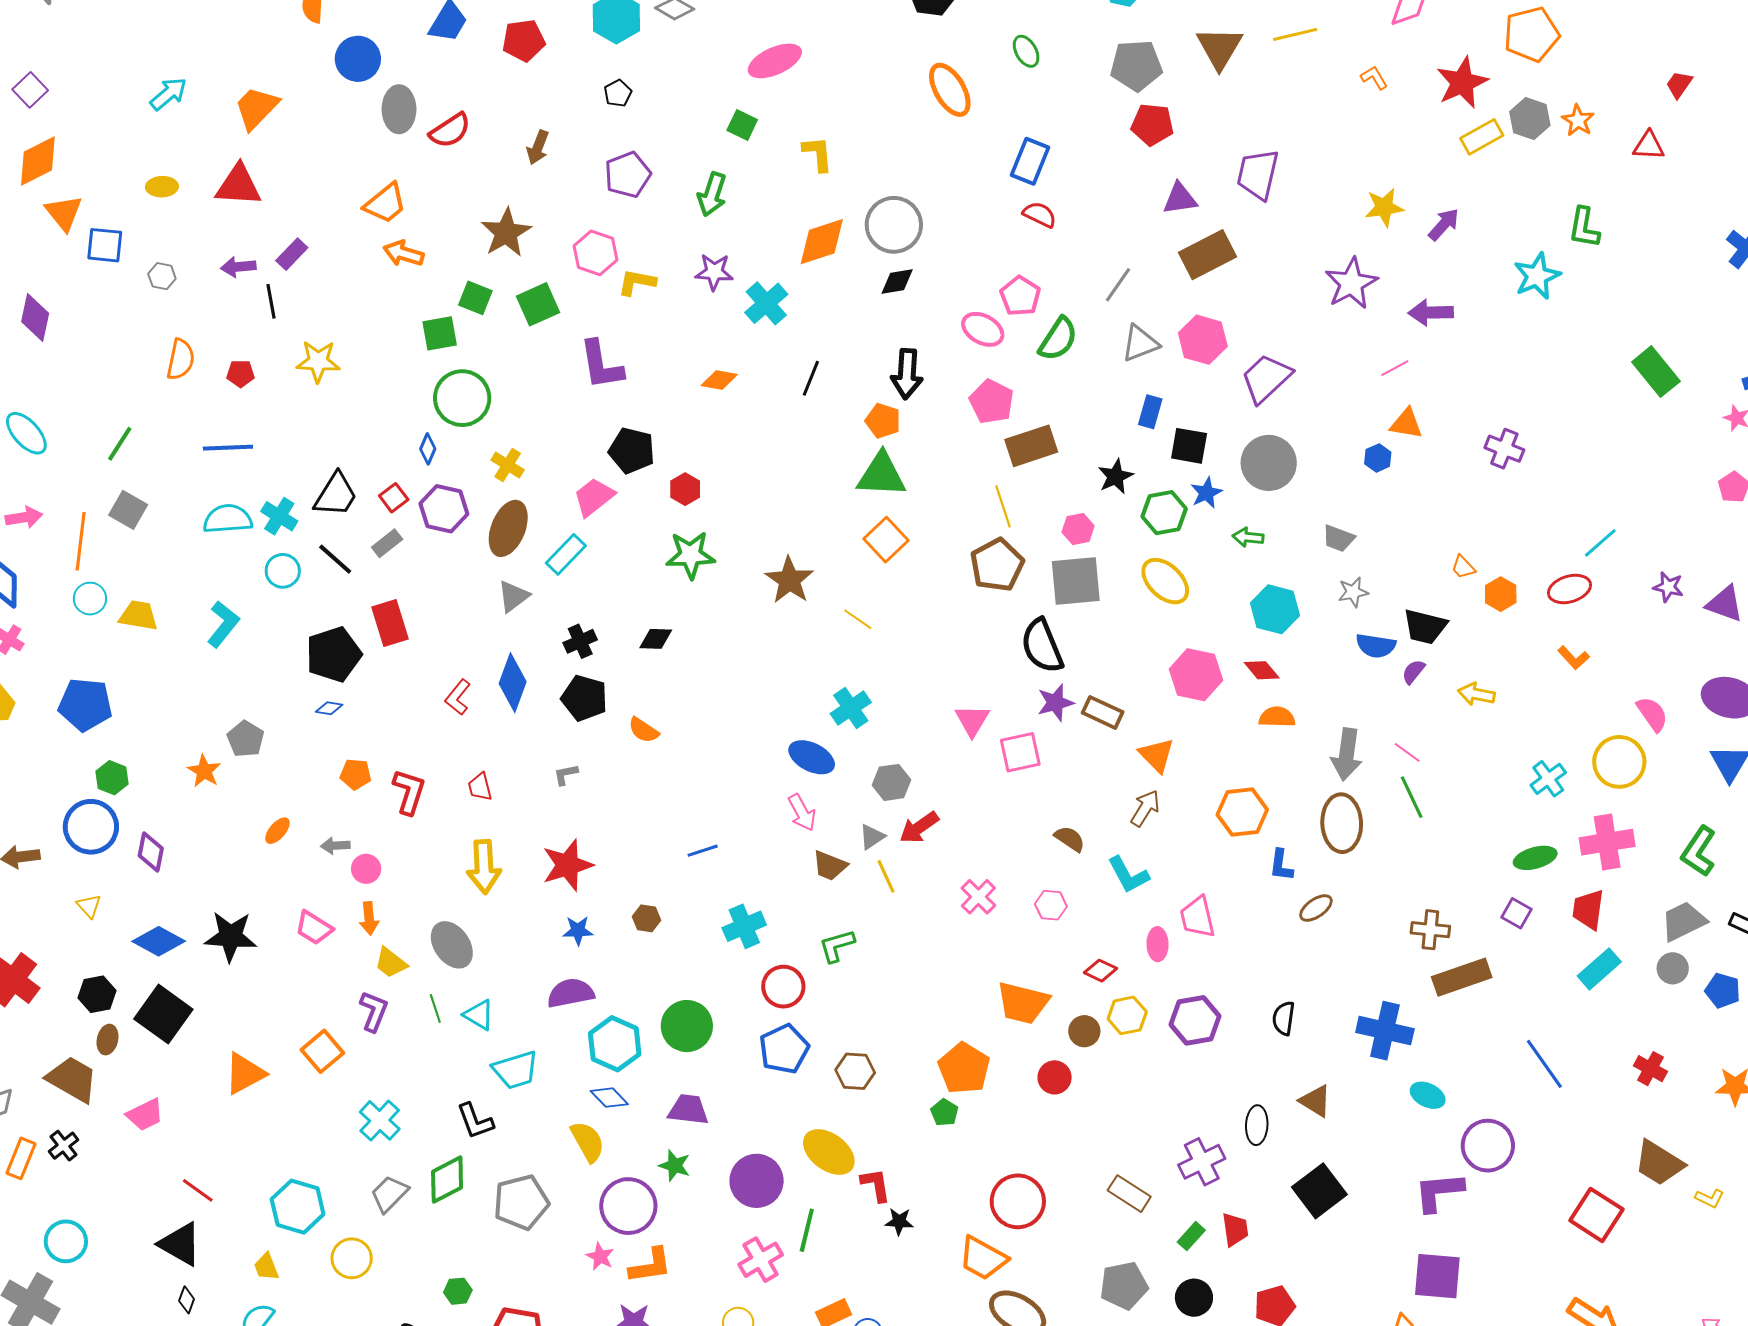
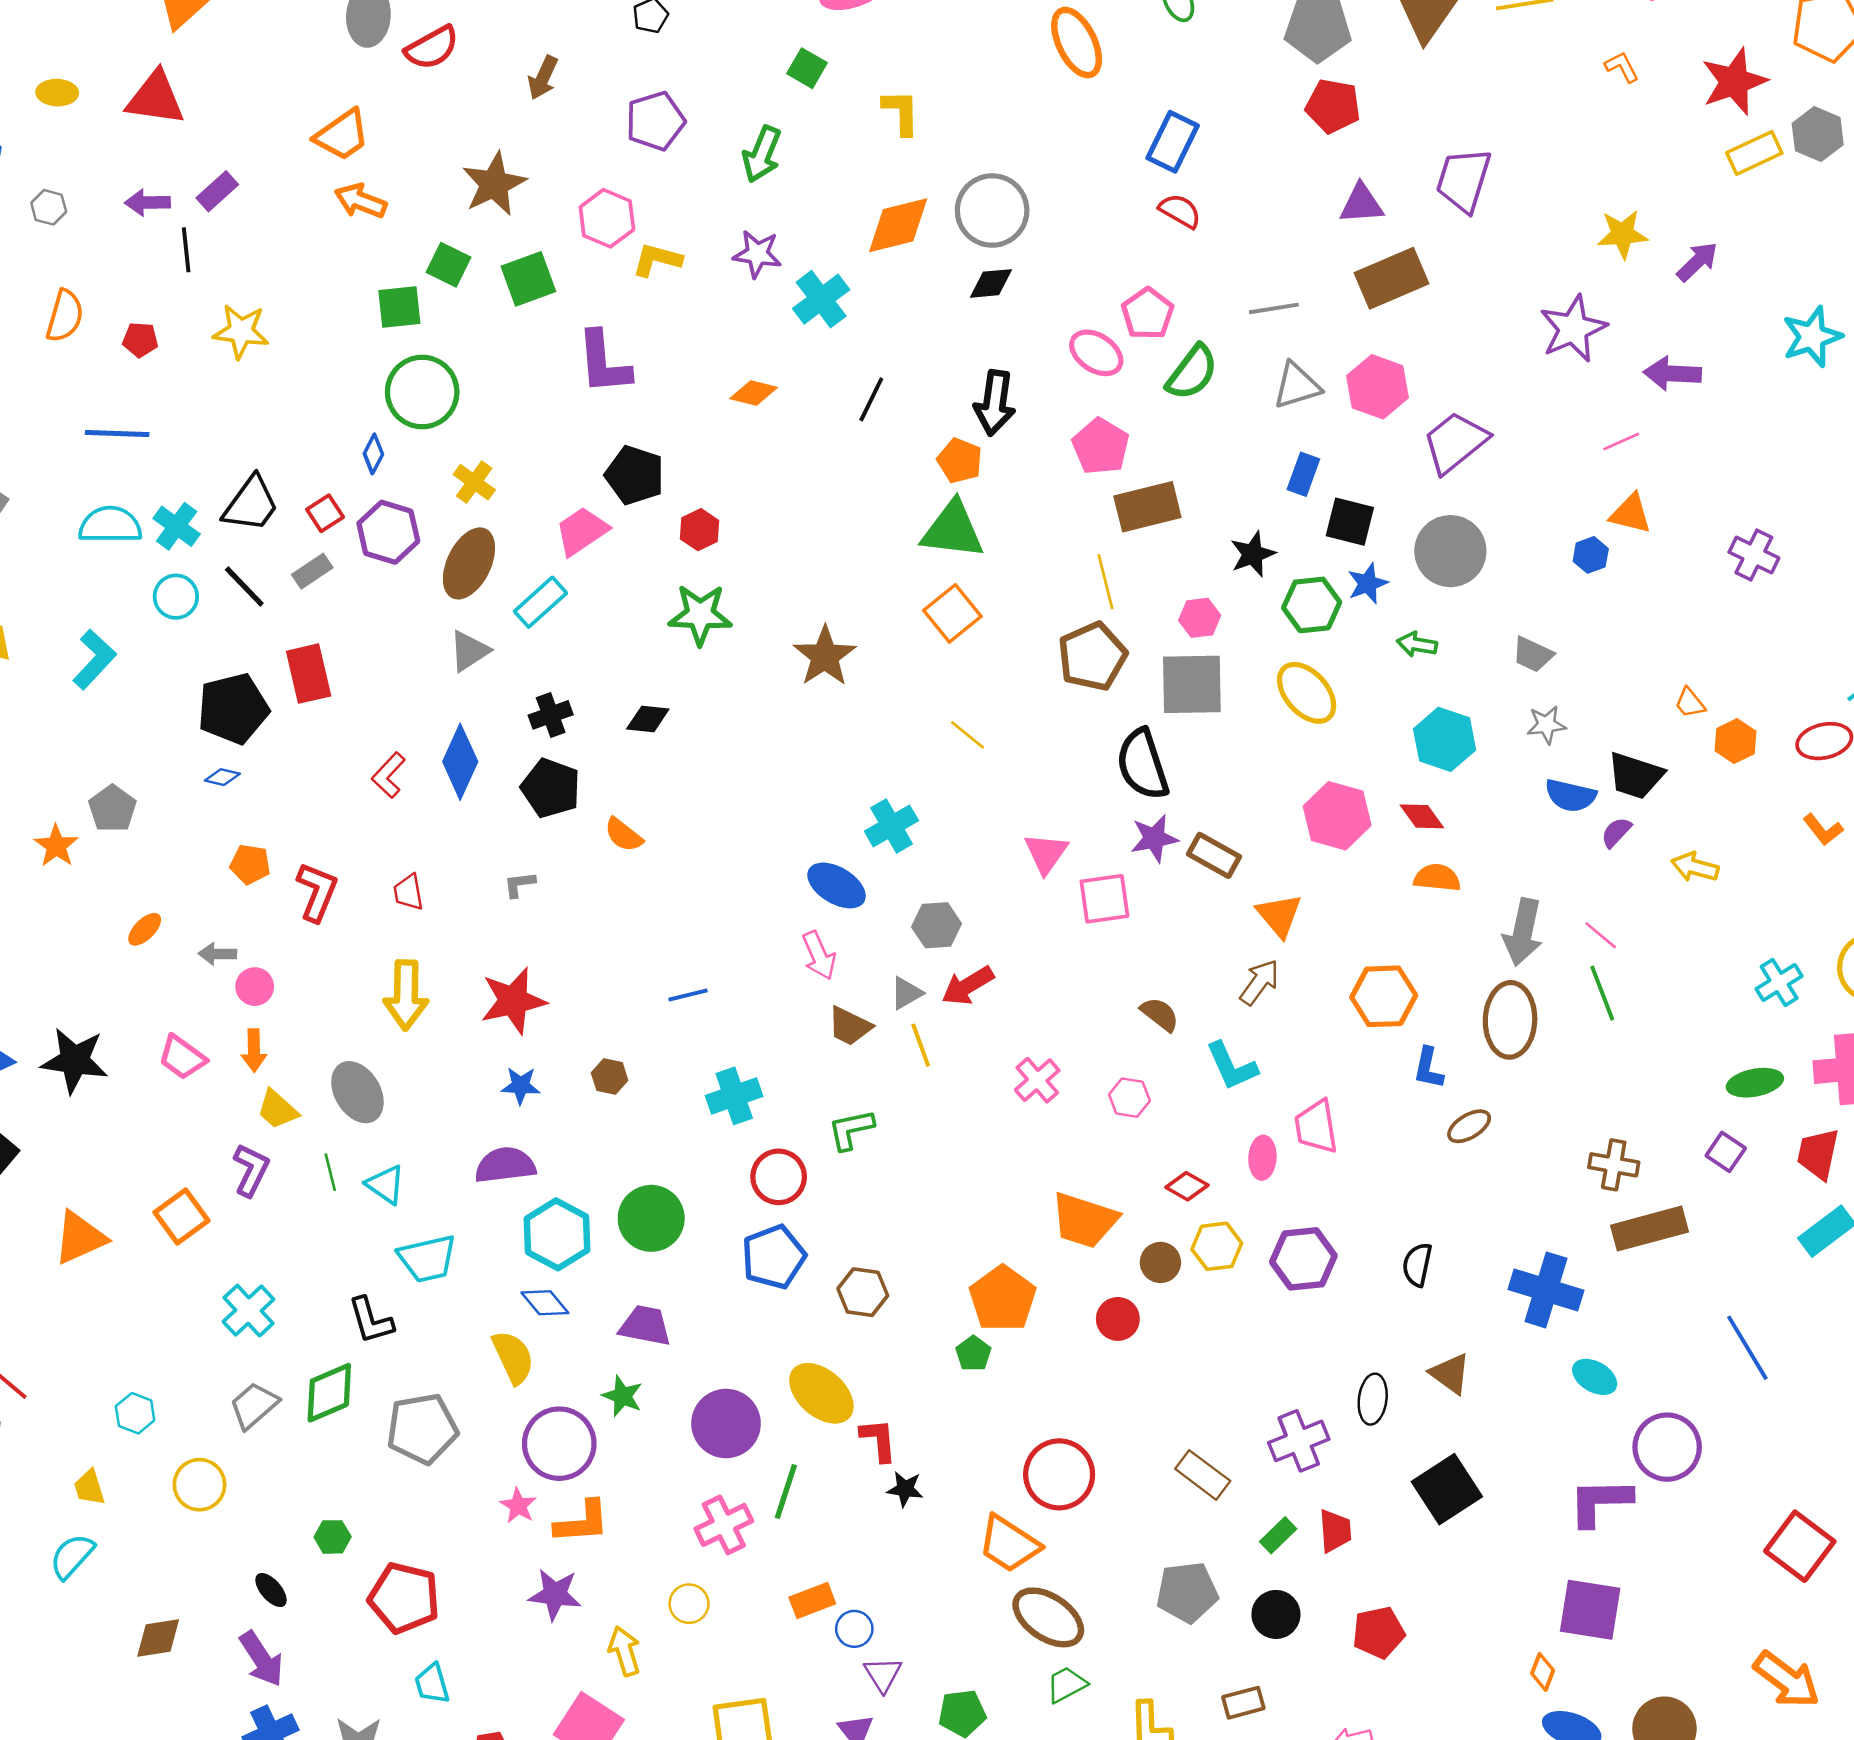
gray line: (1118, 285) -> (1274, 308), turned 42
yellow line: (858, 619) -> (968, 735), moved
cyan hexagon: (298, 1207) -> (135, 1413), size x0.6

